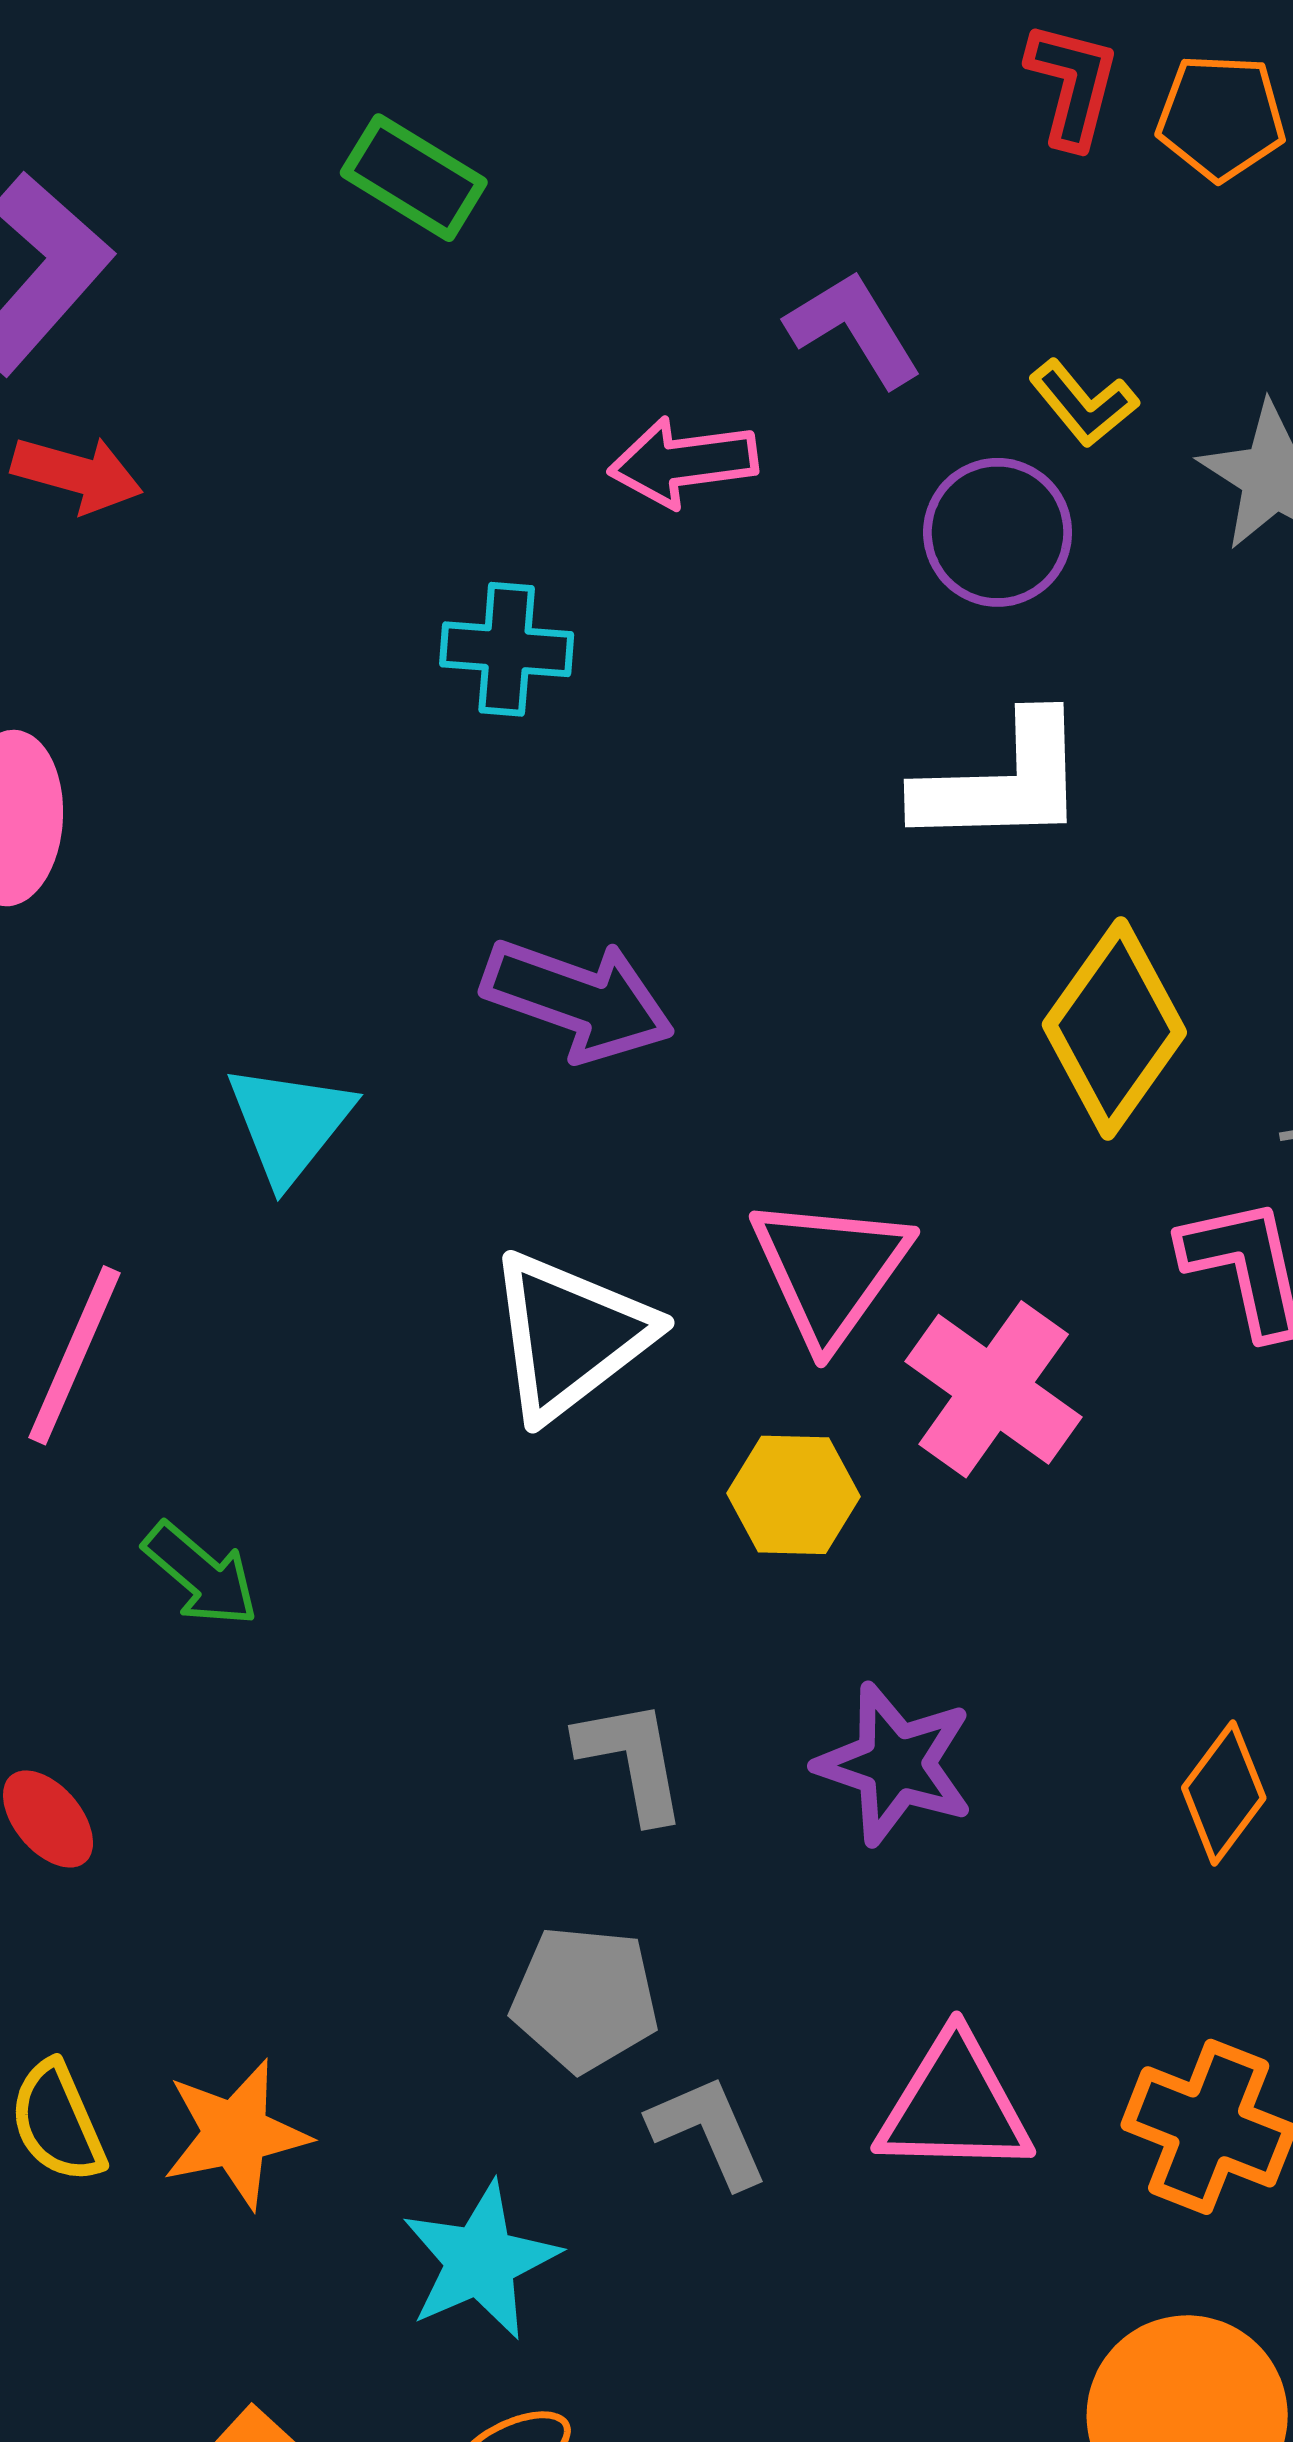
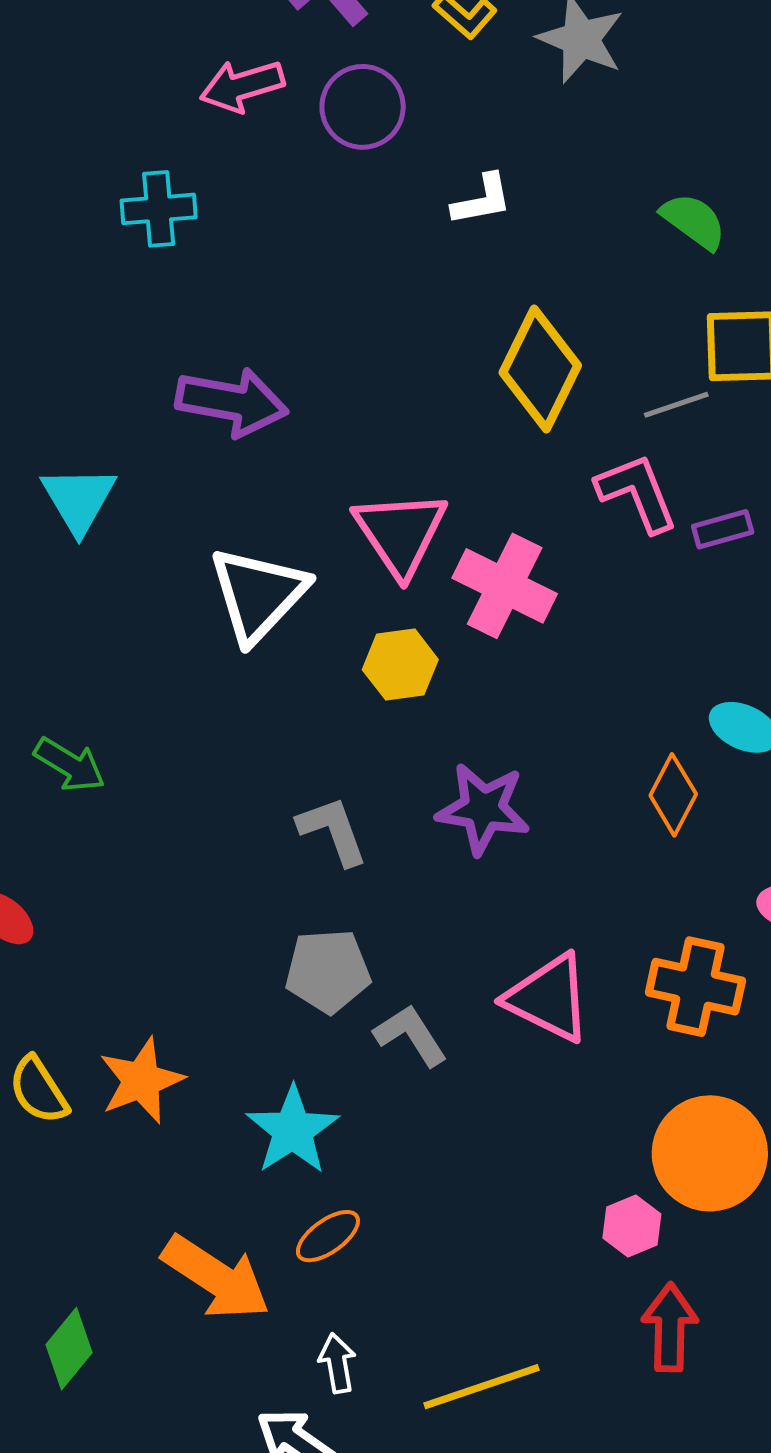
purple circle: (998, 532) -> (363, 107), moved
white L-shape: (1002, 782) -> (482, 200), moved, size x0.6
pink triangle: (954, 2106) -> (548, 998), turned 34

